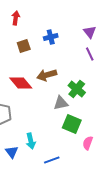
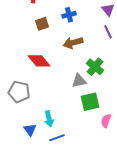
brown arrow: (47, 75) -> (73, 43), moved
green square: (72, 124) -> (90, 102), turned -36
blue line: (52, 160) -> (57, 138), moved

